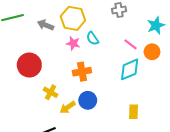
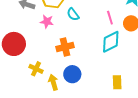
pink star: (73, 43) -> (47, 22), moved
pink line: (131, 44) -> (110, 18), turned 40
yellow arrow: (68, 107) -> (53, 82), turned 112

